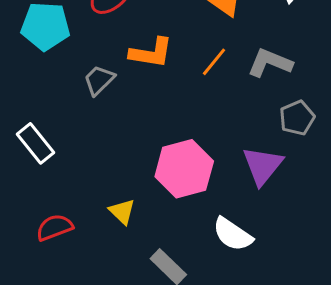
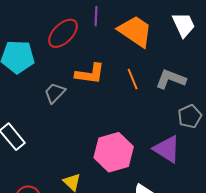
orange line: (214, 62) -> (133, 79), turned -60
purple triangle: (263, 166) -> (167, 149), turned -36

